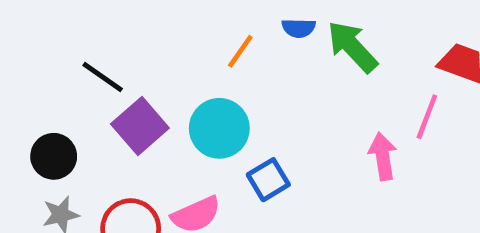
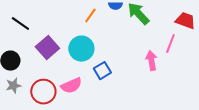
black line: (103, 77) -> (20, 24), moved

